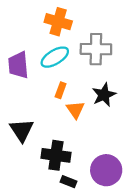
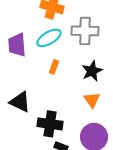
orange triangle: (75, 110) -> (92, 100), moved
black triangle: (22, 130) -> (20, 102), turned -30

